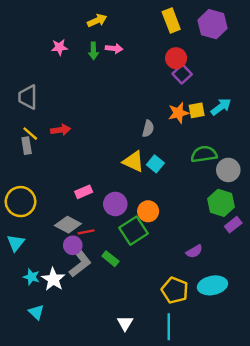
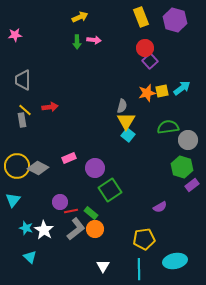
pink star: (59, 47) -> (15, 35), moved
yellow triangle: (134, 161) -> (126, 121), moved, turned 36
orange circle: (148, 211) -> (95, 229), moved
gray diamond: (68, 225) -> (38, 168), moved
red line: (86, 232) -> (71, 211), moved
gray L-shape: (80, 264) -> (76, 229), moved
cyan ellipse: (212, 285) -> (175, 261), moved
yellow pentagon: (175, 290) -> (144, 239), turned -30

